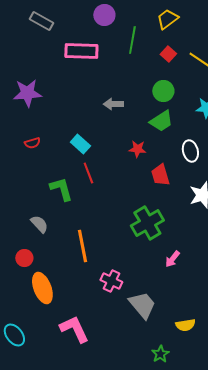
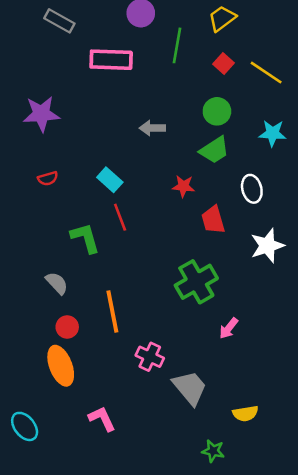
red circle: (24, 258) -> (67, 327), moved
pink L-shape: (74, 329) -> (102, 419), size x0.7
green star: (160, 354) -> (213, 451), turned -30

